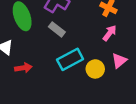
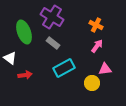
pink triangle: (119, 61) -> (105, 69), turned 32
yellow circle: (95, 69) -> (92, 83), moved

